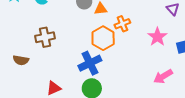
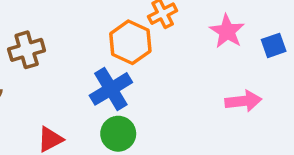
pink arrow: (163, 76) -> (243, 101), turned -150

